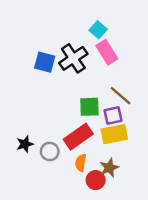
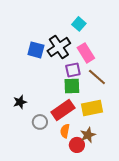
pink rectangle: (107, 52) -> (86, 53), moved
purple square: (113, 116) -> (73, 70), moved
black star: (25, 144) -> (20, 102), moved

